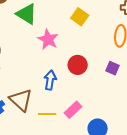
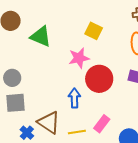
pink star: (48, 39) -> (79, 58), moved, turned -30
red circle: (78, 65) -> (99, 79), size x1.4

